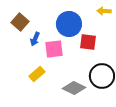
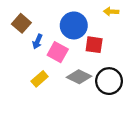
pink square: (54, 49) -> (58, 52), turned 36
gray diamond: (74, 88) -> (79, 77), moved

